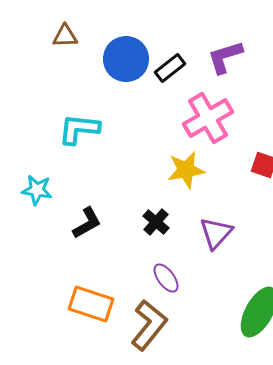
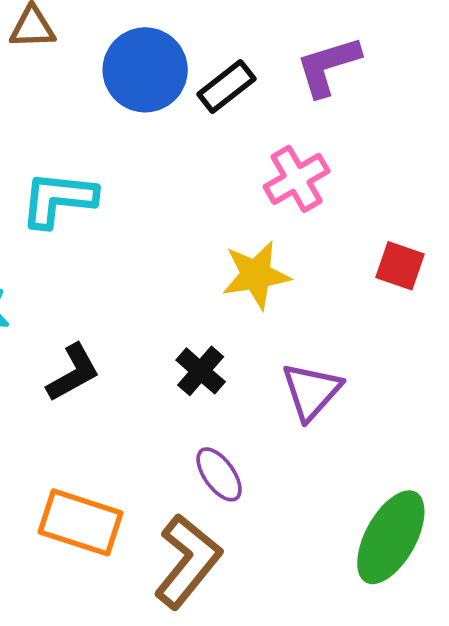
pink cross: (208, 118) -> (297, 179), size x0.7

